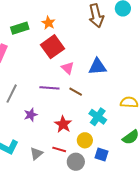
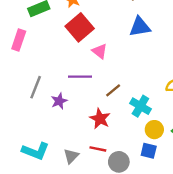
blue triangle: (98, 67) -> (140, 27), moved
brown line: (76, 92) -> (113, 90), moved, turned -64
purple star: (31, 115) -> (59, 101), moved
yellow circle: (85, 140) -> (154, 130), moved

